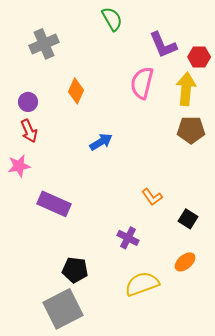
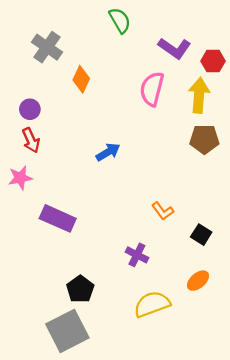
gray cross: (44, 44) -> (47, 47), turned -32
purple L-shape: (163, 45) -> (174, 48), turned -32
orange diamond: (76, 91) -> (81, 79), moved
black pentagon: (75, 270) -> (80, 289), turned 30

